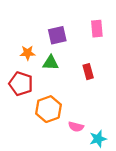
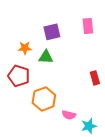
red rectangle: (88, 72) -> (95, 78), moved

